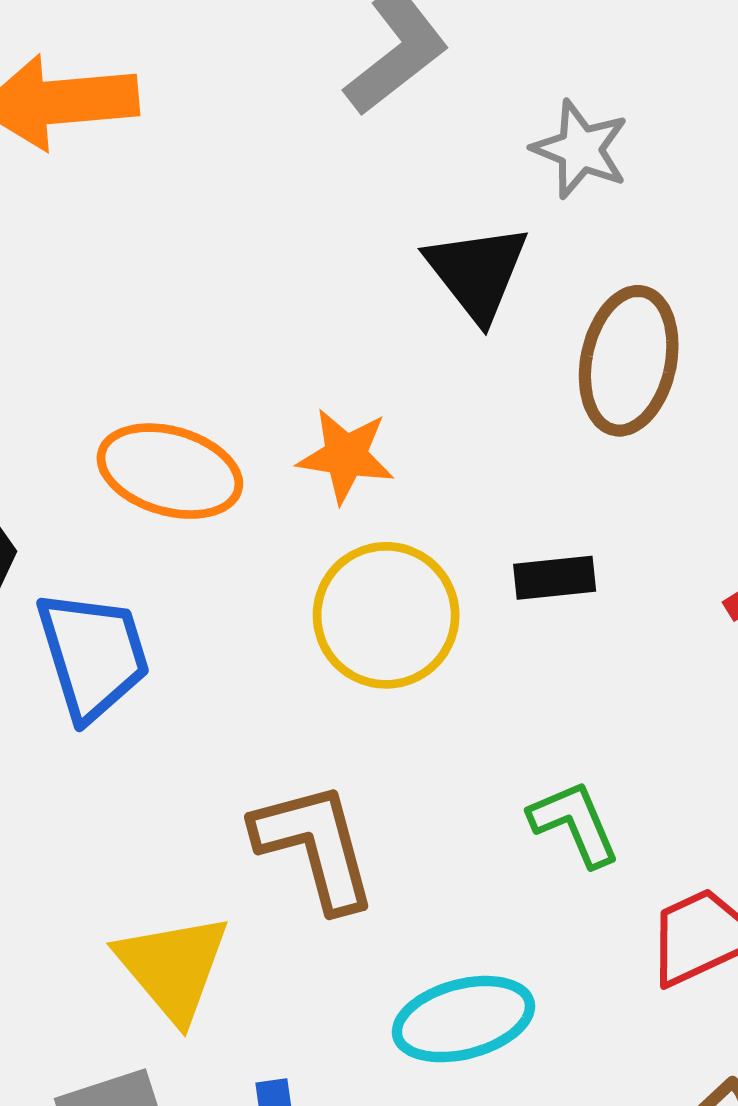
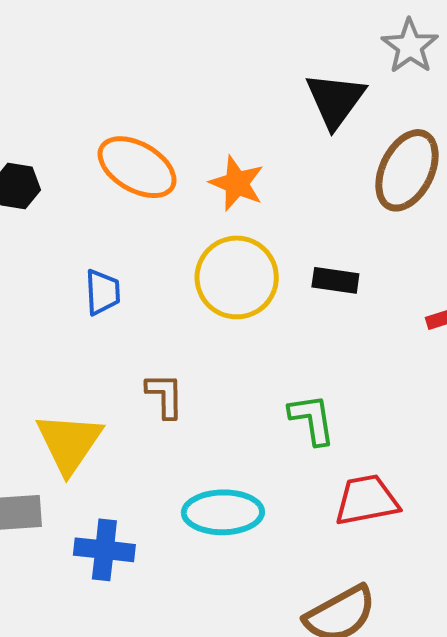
blue trapezoid: (93, 655) -> (103, 292), moved, size x0.6
brown L-shape: (315, 846) -> (165, 396), size x0.6

